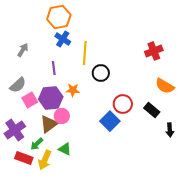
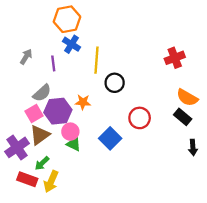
purple line: (54, 68) -> (53, 63), moved
gray semicircle: (18, 85) -> (42, 93), moved
black rectangle: (152, 110) -> (183, 117), moved
blue square: (110, 121) -> (110, 138), moved
brown triangle: (49, 124) -> (40, 135), moved
green triangle: (65, 149) -> (74, 144), moved

